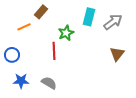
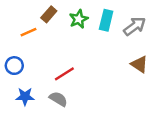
green star: (66, 33) -> (79, 19), moved
red line: (54, 51) -> (64, 74), moved, turned 60
brown triangle: (117, 54) -> (139, 64), turned -35

